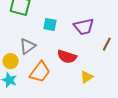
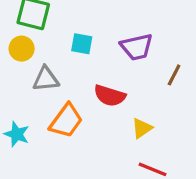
gray triangle: (27, 46) -> (46, 79), turned 30
yellow circle: (11, 61) -> (22, 49), moved

